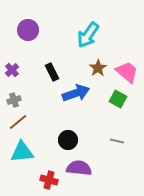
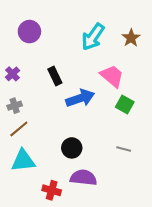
brown star: (98, 68) -> (131, 38), moved
pink trapezoid: (127, 72) -> (112, 76), moved

